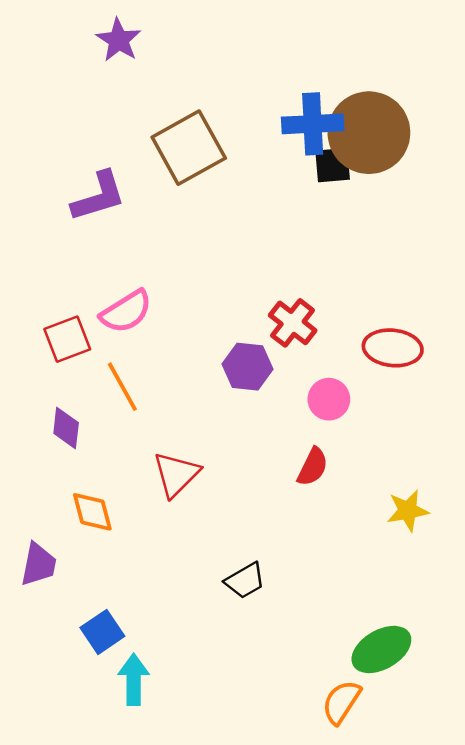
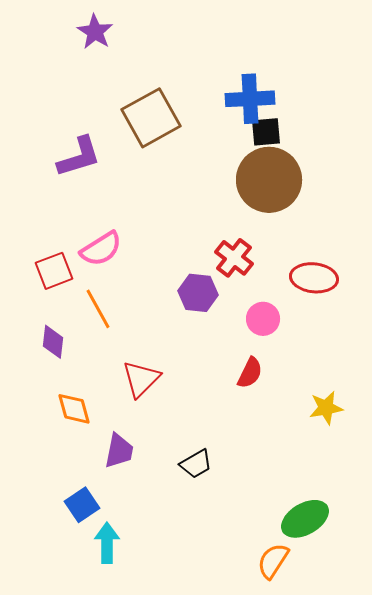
brown circle: (369, 133) -> (269, 180), moved
purple trapezoid: (39, 564) -> (119, 451), moved

